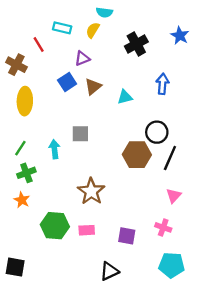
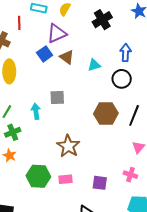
red line: (39, 45) -> (19, 23), turned 32
purple triangle: (82, 58) -> (57, 33), size x1.5
brown triangle: (93, 87) -> (67, 57), turned -42
black circle: (157, 132) -> (122, 79), moved

